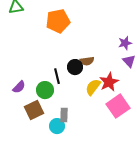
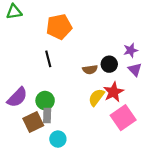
black circle: (75, 67) -> (109, 64), moved
black line: (57, 76) -> (48, 59), moved
purple semicircle: (19, 87) -> (17, 97), size x1.5
gray rectangle: (64, 115) -> (47, 116), moved

